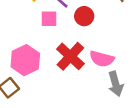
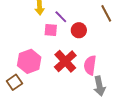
pink semicircle: (102, 59) -> (90, 65), turned 78

